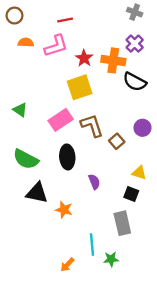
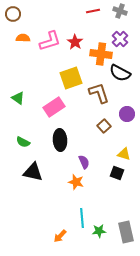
red line: (65, 20) -> (93, 11), moved
red star: (84, 58) -> (75, 42), moved
brown L-shape: (92, 126) -> (99, 93), moved
green semicircle: (26, 159) -> (23, 142), size x0.6
orange star: (64, 210) -> (76, 182), moved
gray rectangle: (122, 223) -> (126, 232), moved

